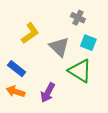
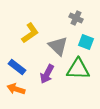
green triangle: (80, 71) -> (78, 69), turned -30
purple arrow: (48, 93) -> (47, 74), moved

